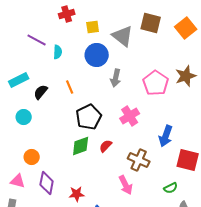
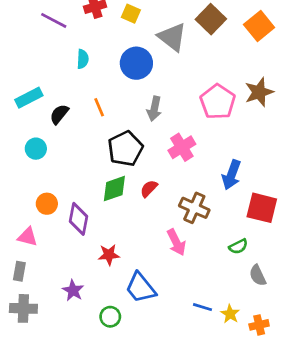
brown square: (151, 23) -> (211, 19), turned 30
yellow square: (93, 27) -> (131, 14), moved, turned 32
purple line: (37, 40) -> (54, 20), moved
gray arrow: (116, 78) -> (154, 109), moved
purple diamond: (47, 183) -> (79, 219), moved

